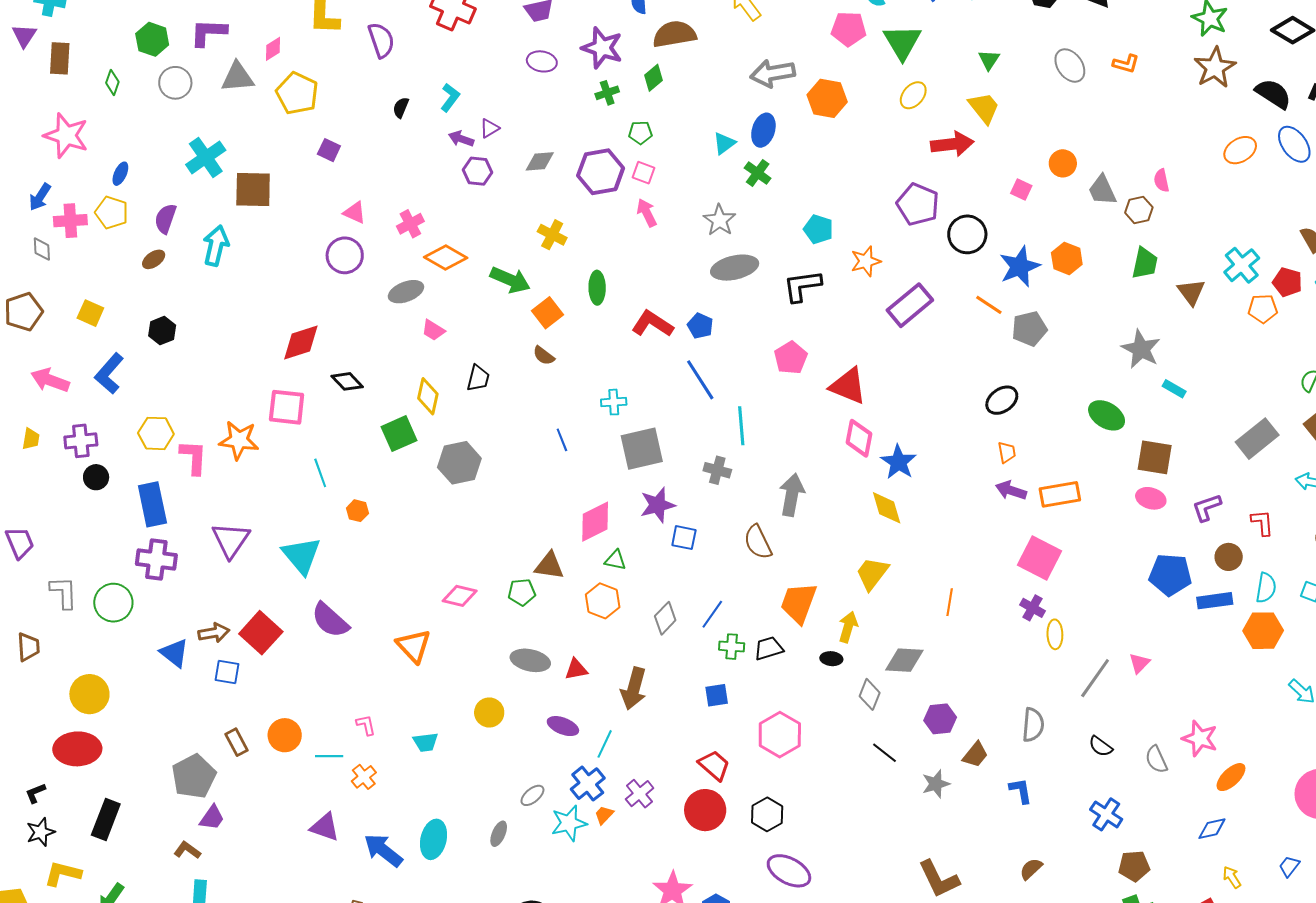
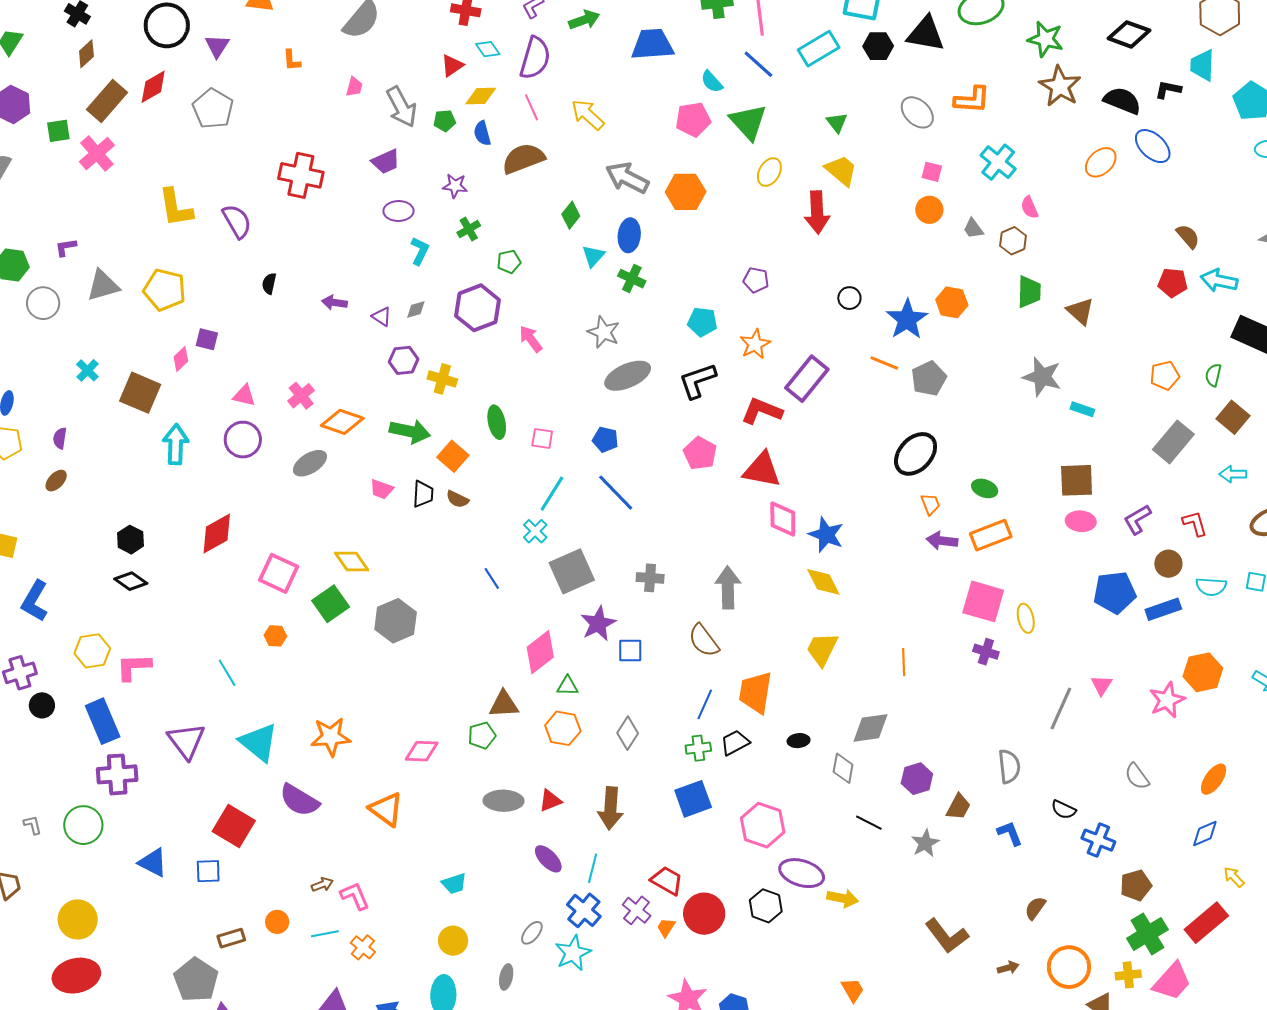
purple L-shape: (208, 32) -> (66, 247), size x0.6
purple star: (602, 48) -> (455, 186), size x0.6
pink diamond: (273, 49) -> (181, 359), moved
orange L-shape: (1126, 64) -> (972, 100), size x1.4
gray arrow: (773, 73) -> (627, 178), turned 48
green diamond: (654, 78) -> (571, 215), moved
cyan L-shape: (450, 98) -> (420, 251), moved
purple triangle: (489, 128) -> (382, 317), moved, turned -45
red arrow: (952, 144) -> (817, 212), turned 105
cyan cross: (206, 157) -> (87, 370), size x0.6
gray diamond: (540, 161) -> (416, 309), size x0.7
purple hexagon: (478, 171) -> (404, 360), moved
pink square: (644, 173) -> (542, 439), moved
brown square: (253, 189) -> (140, 393), turned 33
pink square: (1021, 190) -> (932, 172), moved
gray trapezoid: (1102, 190) -> (973, 228), size x0.7
purple pentagon: (918, 204) -> (756, 280), moved, size x0.6
purple semicircle: (165, 219) -> (60, 438), size x0.7
black circle: (967, 234) -> (849, 298), size x0.6
cyan arrow: (216, 246) -> (176, 444), moved
cyan cross: (1242, 265) -> (998, 162), moved
orange pentagon: (1263, 309) -> (1165, 375), moved
red L-shape: (652, 324) -> (762, 411), moved
pink trapezoid: (433, 330) -> (382, 489), moved
black hexagon: (162, 331) -> (130, 540), moved
black trapezoid: (478, 378) -> (423, 494), moved
black diamond: (347, 381) -> (131, 581), moved
yellow diamond: (428, 396) -> (352, 561), turned -36
black ellipse: (1002, 400) -> (916, 454), size x1.4
cyan cross: (614, 402) -> (535, 531), turned -30
pink square: (287, 407) -> (279, 573), moved, turned 30
green ellipse: (1107, 415) -> (985, 488), moved, size x0.7
cyan line: (741, 426) -> (552, 494), moved, turned 48
orange star: (239, 440) -> (331, 737), moved
pink L-shape: (193, 457) -> (134, 667), turned -84
cyan line: (320, 473) -> (227, 673), moved
orange hexagon: (357, 511) -> (275, 636), moved
cyan semicircle: (1266, 588) -> (1211, 587), turned 96
gray L-shape: (64, 593) -> (33, 825), size x0.6
blue line: (712, 614) -> (705, 704), moved
yellow arrow: (848, 627) -> (843, 898), moved, turned 96
orange hexagon: (1263, 631) -> (1203, 672), moved
brown arrow: (214, 633) -> (322, 884), moved, size x0.7
yellow ellipse: (1055, 634) -> (1026, 618), moved
blue square: (717, 695) -> (693, 799), size x1.5
yellow circle: (489, 713) -> (453, 941), moved
pink L-shape: (366, 725) -> (355, 896), size x1.4
purple ellipse: (563, 726) -> (548, 859), turned 36
orange circle: (285, 735) -> (277, 922), size x0.7
pink star: (1200, 738) -> (1167, 700), moved, turned -30
brown rectangle: (237, 742) -> (231, 938), turned -68
cyan trapezoid: (426, 742) -> (454, 884), moved
black semicircle: (1101, 746) -> (1064, 810), moved
red trapezoid: (714, 765) -> (667, 881), moved
orange trapezoid: (604, 815) -> (666, 927), moved
purple ellipse: (789, 871) -> (802, 873), moved

